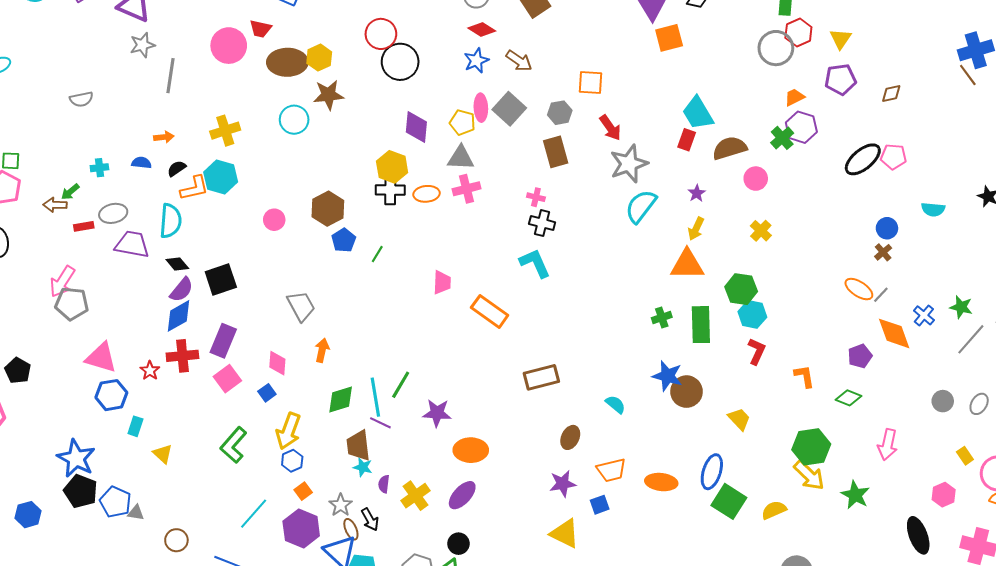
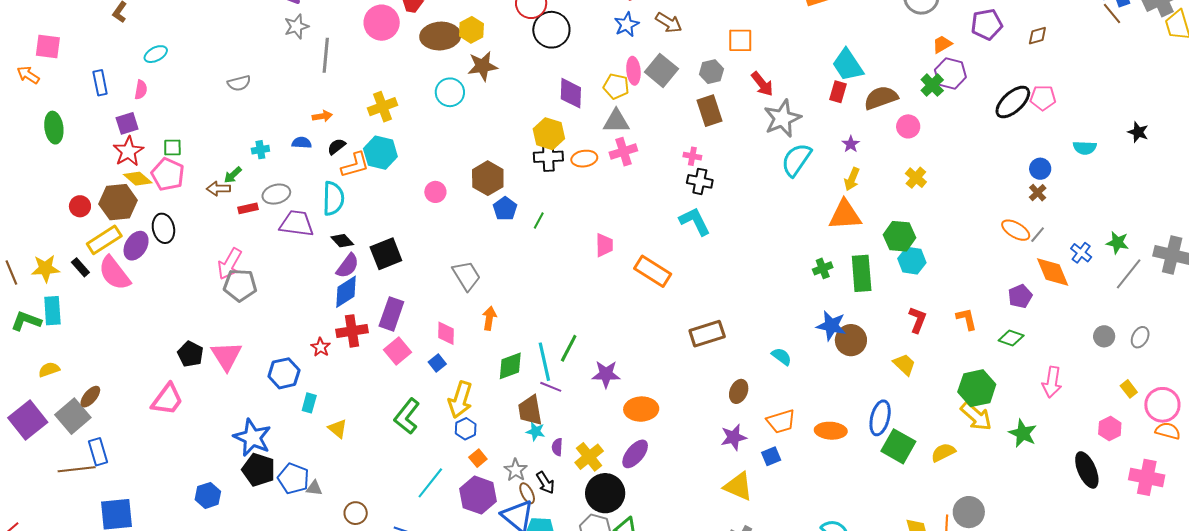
red L-shape: (757, 351) -> (917, 320), moved
pink triangle: (101, 358) -> (226, 356), moved, turned 44
black circle: (458, 544) -> (605, 493), moved, size x1.8

